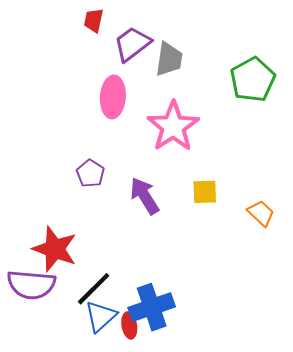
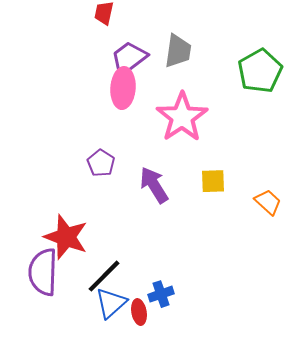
purple trapezoid: (132, 44) -> (129, 58), moved
purple semicircle: (31, 285) -> (43, 272), turned 87
blue cross: (152, 307) -> (161, 294), size x0.6

